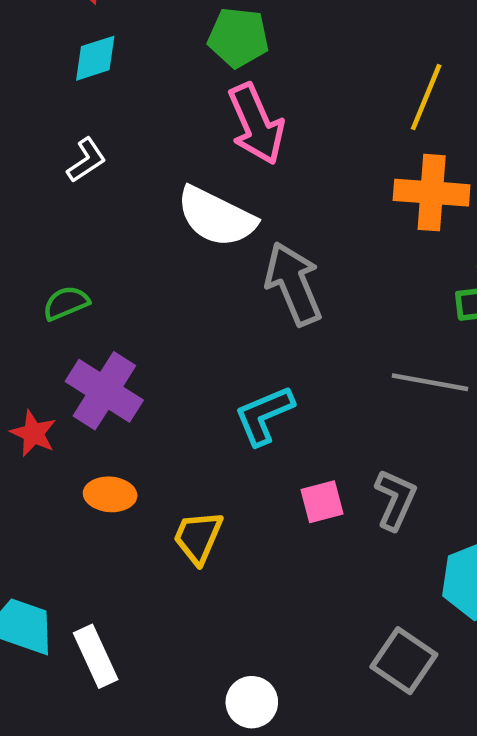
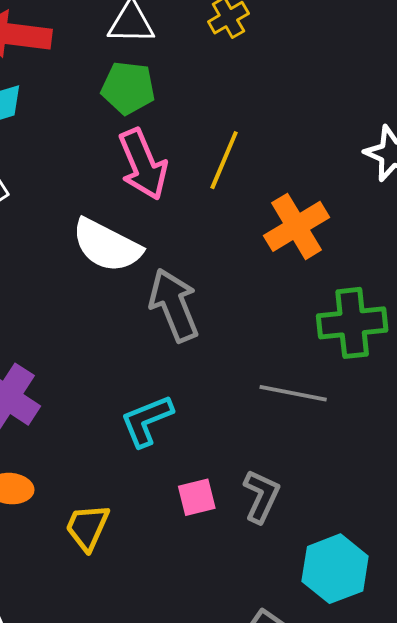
yellow line: (426, 97) -> (224, 160), moved
orange cross: (432, 193) -> (296, 226), turned -36

